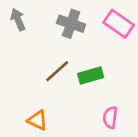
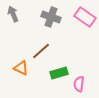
green rectangle: (91, 75) -> (59, 73), moved
orange triangle: (38, 120) -> (21, 68), moved

